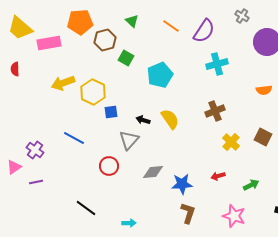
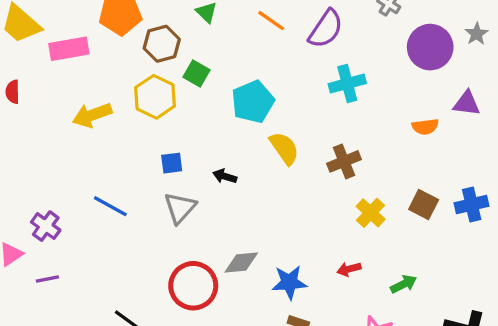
yellow hexagon: (93, 92) -> (155, 97), moved
yellow semicircle: (170, 119) -> (284, 148), moved
gray triangle: (129, 140) -> (180, 208), moved
red circle: (109, 166) -> (193, 286), moved, size x1.5

